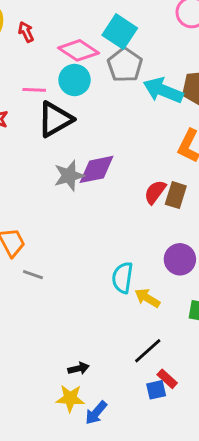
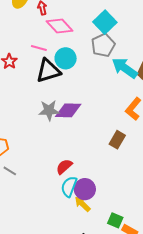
pink diamond: (78, 50) -> (60, 26), moved
cyan circle: (75, 80) -> (66, 58), moved
red semicircle: (155, 192) -> (64, 167), moved
purple circle: (180, 259) -> (85, 189), moved

